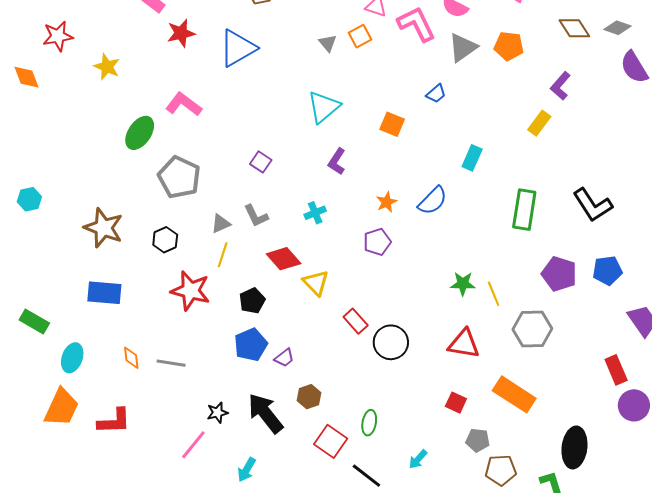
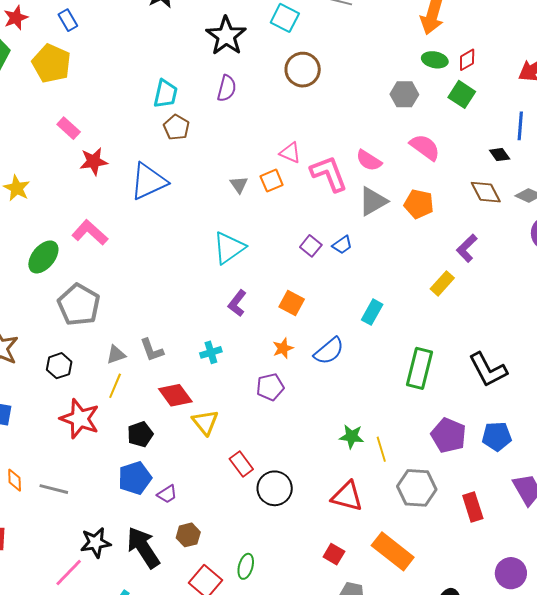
orange square: (392, 124) -> (292, 303), moved
purple square: (261, 162) -> (311, 246), moved
red rectangle: (616, 370) -> (473, 507), moved
black star: (217, 413) -> (96, 543), size x1.4

